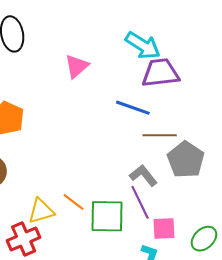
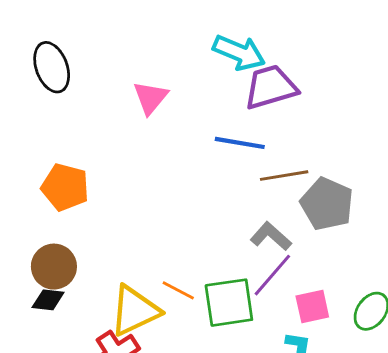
purple line: (140, 202) -> (272, 275), turned 76
yellow triangle: (41, 211) -> (135, 311), size x1.4

